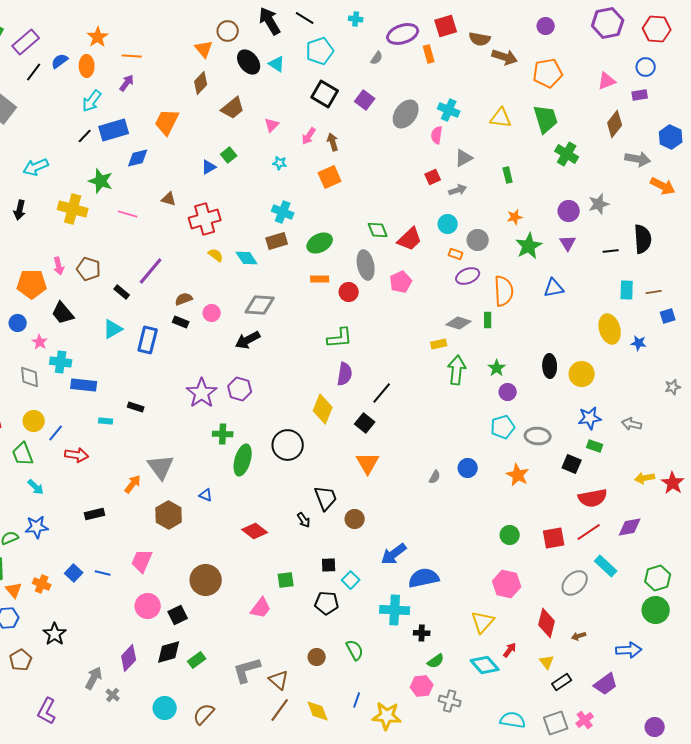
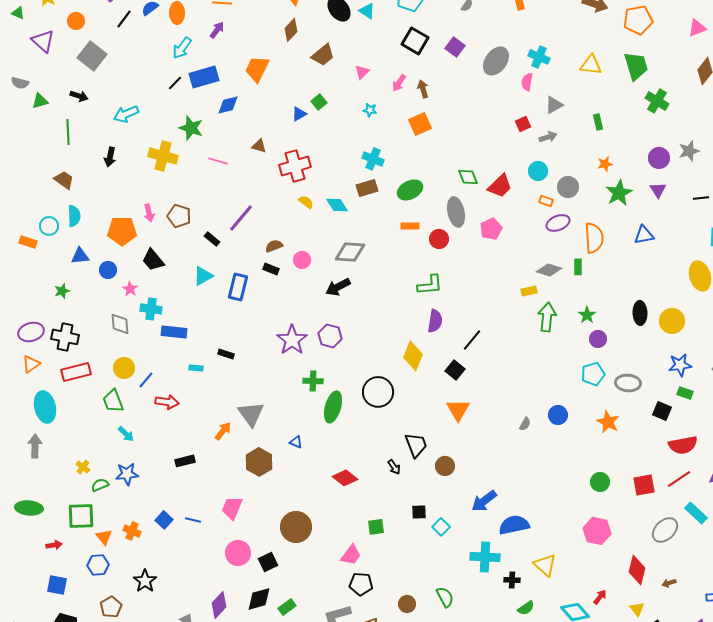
black pentagon: (327, 603) -> (361, 584), moved
yellow triangle: (483, 622) -> (545, 565), moved, turned -30

